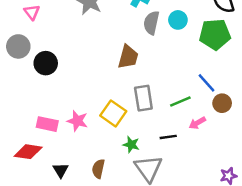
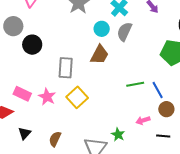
cyan circle: (178, 20) -> (102, 29), moved
gray rectangle: (143, 98) -> (66, 68), moved
green line: (180, 101) -> (135, 84), moved
black line: (168, 137) -> (163, 136), moved
green star: (131, 145) -> (118, 135), moved

